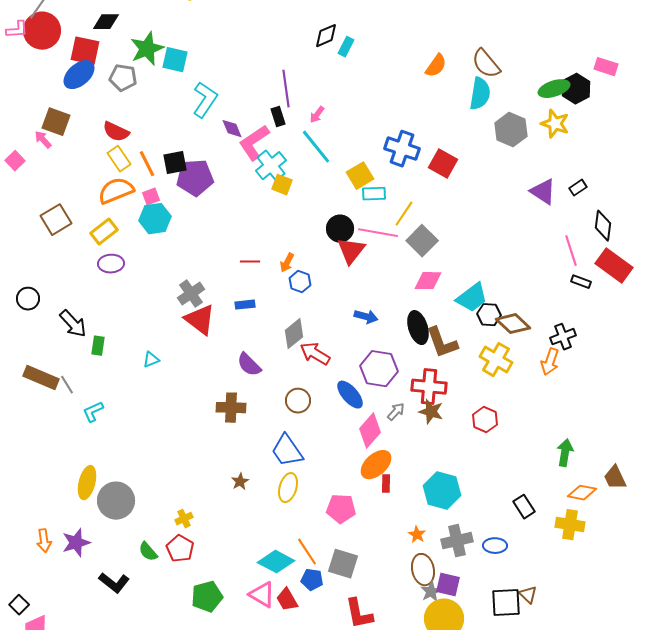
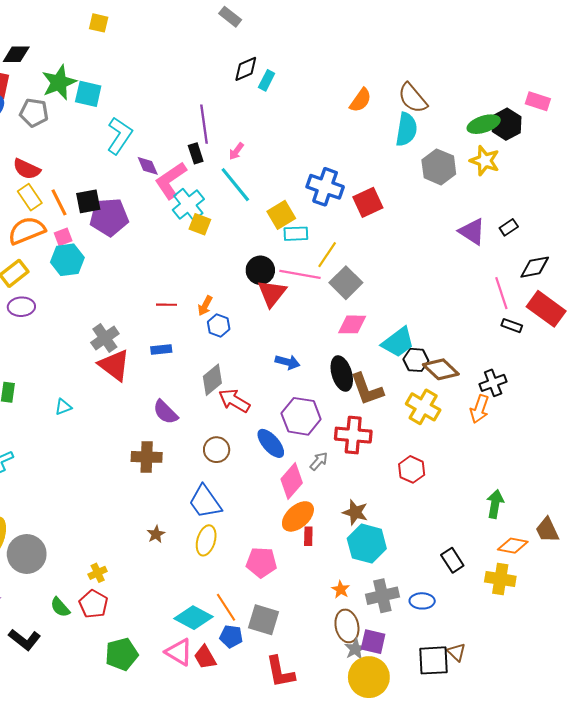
red square: (443, 164) -> (368, 202), turned 36
black diamond: (603, 226) -> (535, 267), turned 72
brown star: (431, 412) -> (355, 512), moved

